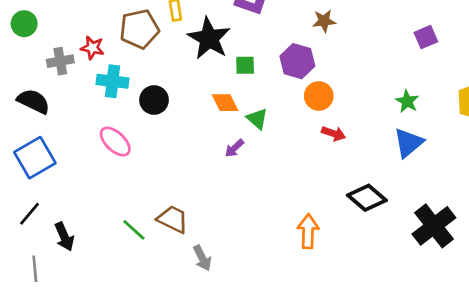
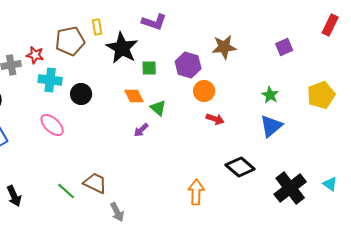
brown star: (324, 21) -> (224, 47), moved, size x1.4

